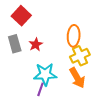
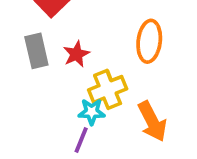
yellow cross: (80, 56) -> (108, 89), moved
cyan star: (45, 74) -> (92, 112), size x0.6

